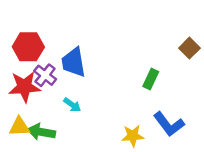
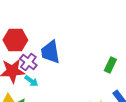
cyan arrow: (72, 105) -> (31, 81), moved

